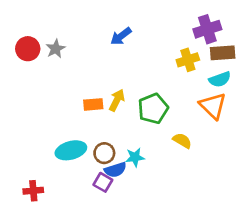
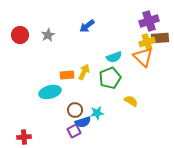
gray star: (56, 49) -> (48, 35), moved
yellow cross: (188, 60) -> (147, 42), moved
cyan semicircle: (220, 79) -> (114, 57), moved
orange triangle: (213, 106) -> (143, 57), moved
cyan ellipse: (71, 150) -> (50, 92), moved
purple square: (103, 182) -> (74, 131), turned 32

